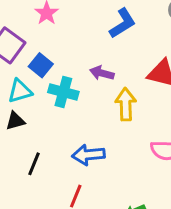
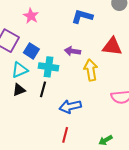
blue L-shape: (123, 23) -> (82, 16), turned -125
black line: (34, 164) -> (43, 89), moved

